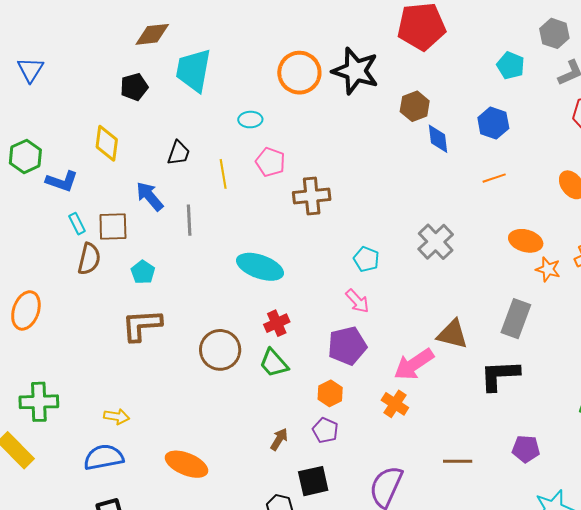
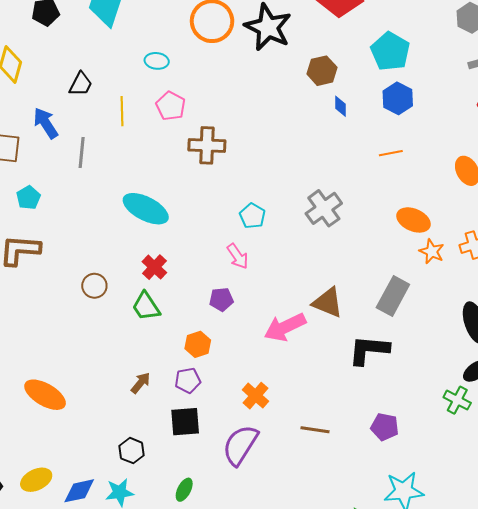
cyan pentagon: (511, 65) -> (390, 51), moved, size x1.4
blue diamond: (438, 139) -> (341, 106), size x0.7
red cross: (277, 323) -> (154, 267), turned -30
purple pentagon: (347, 346) -> (221, 299), size x0.6
brown circle: (220, 350) -> (94, 286), size x0.6
orange cross: (395, 404) -> (256, 396), moved
purple pentagon: (325, 430) -> (188, 380), turned 30
black square: (313, 481) -> (185, 422), moved

